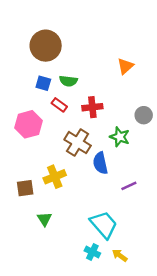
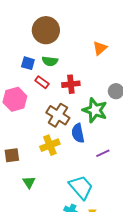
brown circle: (46, 46) -> (46, 30), moved
green star: (120, 137) -> (95, 110), size x1.4
yellow cross: (55, 177) -> (50, 145), moved

